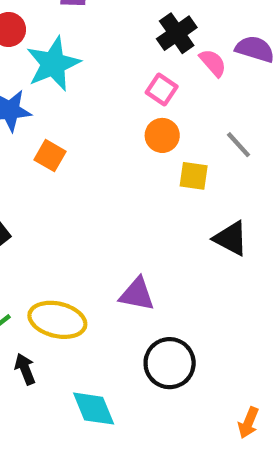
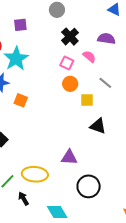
pink semicircle: (213, 63) -> (89, 57), moved
black triangle: (231, 238) -> (98, 126), moved

